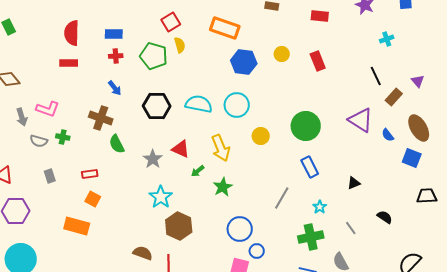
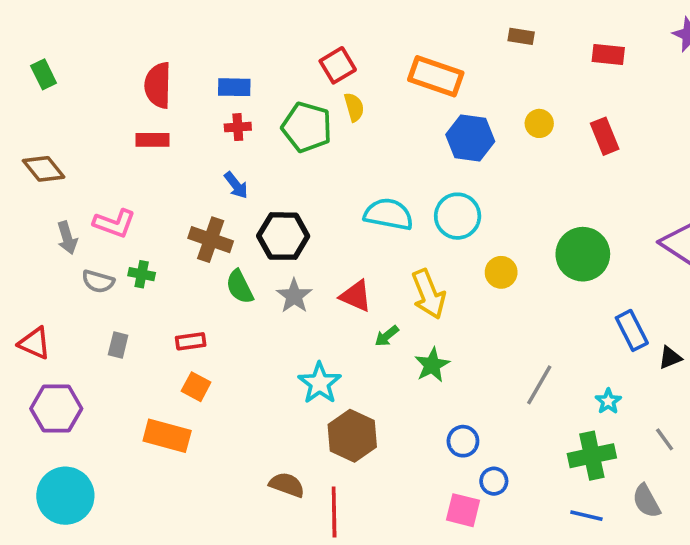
black hexagon: (157, 106) -> (283, 236), moved
gray star: (153, 159) -> (294, 296), moved
blue rectangle: (310, 167) -> (632, 330), moved
gray rectangle: (50, 176) -> (118, 345), turned 32
blue circle: (240, 229) -> (463, 441), size x0.7

